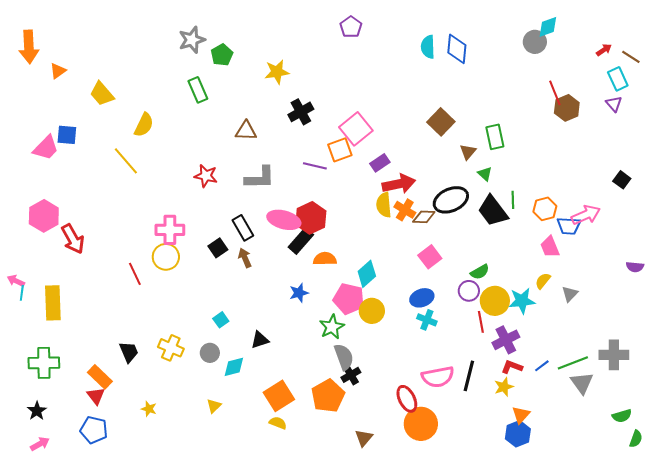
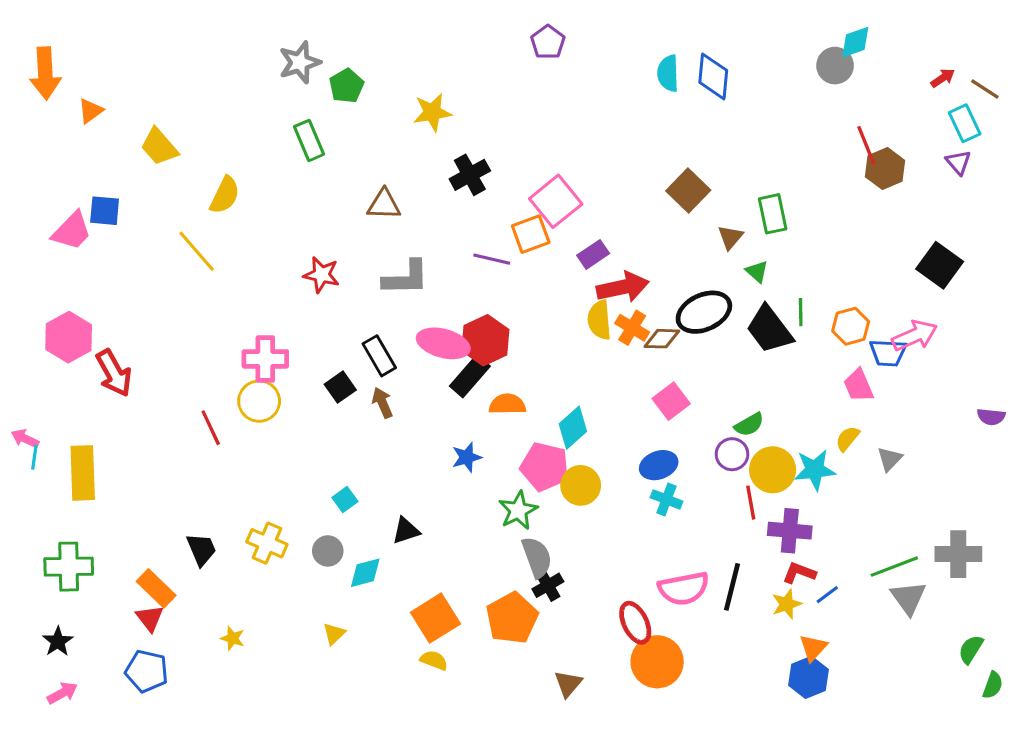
black square: (622, 180) -> (940, 265), moved, size x1.6
purple cross: (506, 340) -> (790, 531), turned 32
blue line: (542, 366) -> (827, 595), moved
green semicircle: (622, 416) -> (971, 649), turned 138

